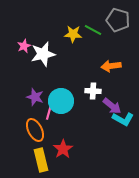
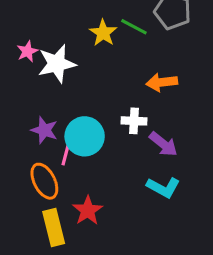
yellow star: (73, 34) -> (103, 33), turned 30
cyan L-shape: (123, 119) -> (163, 187), moved

